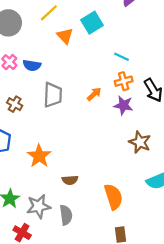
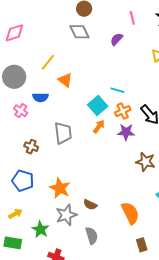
cyan square: (92, 23) -> (98, 105), moved
blue semicircle: (32, 65) -> (40, 97), moved
brown semicircle: (70, 180) -> (90, 205), turned 40
gray star: (39, 206) -> (66, 215), moved

